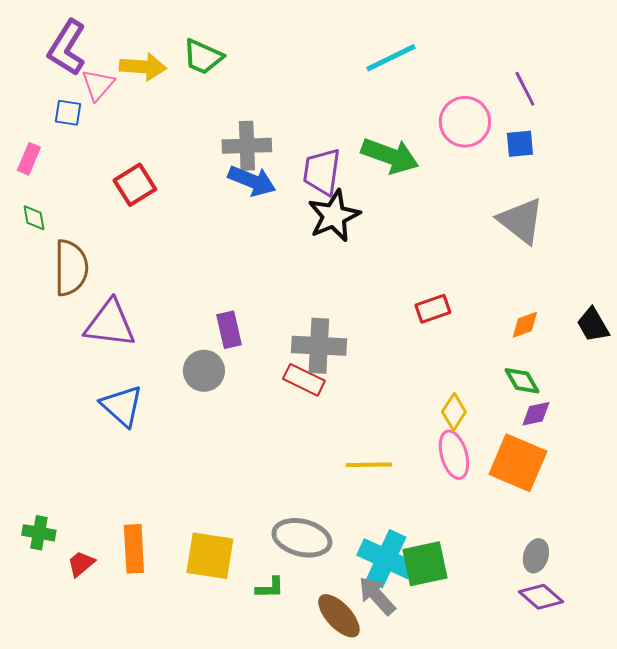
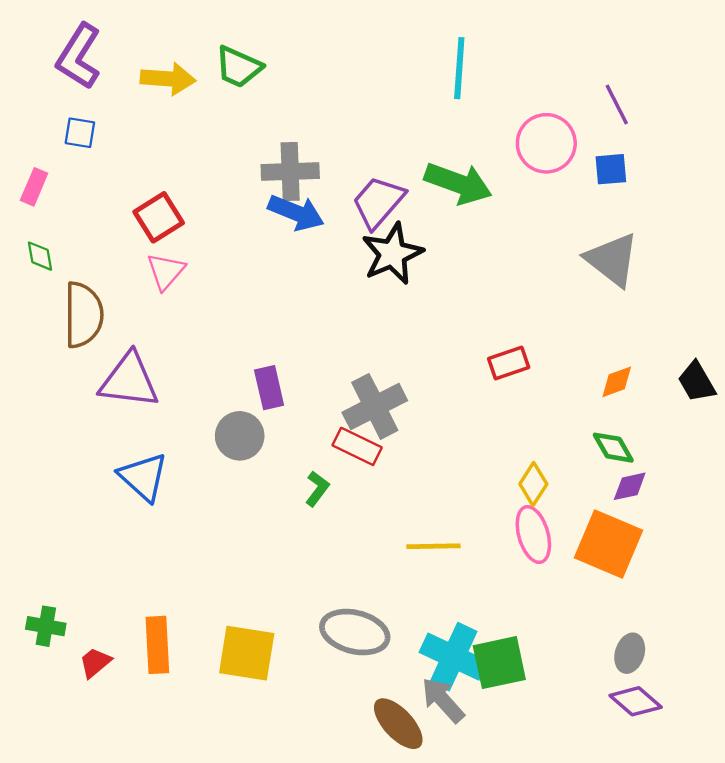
cyan line: (391, 58) -> (459, 68), turned -60
pink triangle: (98, 85) -> (166, 271), moved
purple trapezoid: (322, 172) -> (378, 202), turned 33
gray cross: (319, 346) -> (375, 406), turned -30
green L-shape: (270, 588) -> (317, 489), moved, turned -52

